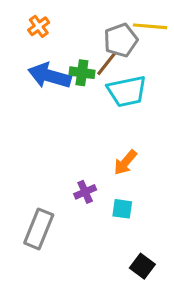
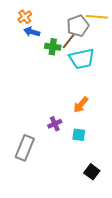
blue arrow: (50, 76) -> (32, 32), moved, size x0.6

